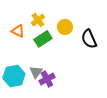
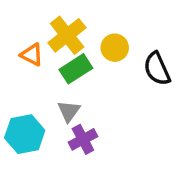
yellow cross: (38, 20) -> (67, 35), size x1.5
gray triangle: (36, 72) -> (69, 111), moved

